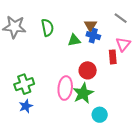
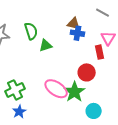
brown triangle: (90, 25) -> (73, 24), turned -40
green triangle: (74, 40) -> (46, 46), moved
red circle: (88, 70) -> (87, 72), moved
pink ellipse: (65, 88) -> (56, 89), turned -55

